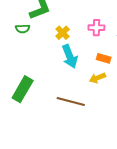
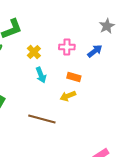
cyan arrow: (70, 56) -> (41, 75), size x0.7

